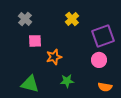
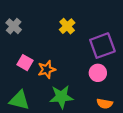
pink square: (35, 41) -> (25, 63), moved, turned 32
green star: (67, 81) -> (61, 97), size x1.5

